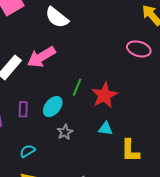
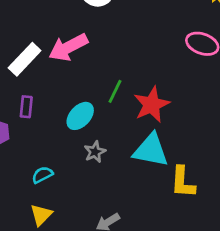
purple rectangle: (23, 109) -> (26, 107), moved
cyan triangle: (106, 129) -> (151, 150), size x1.8

